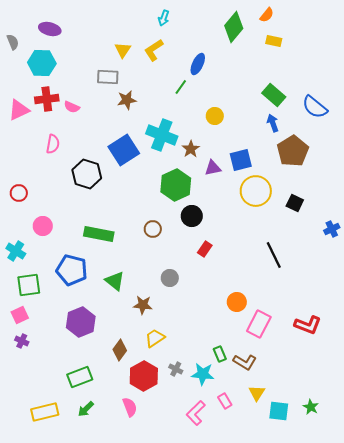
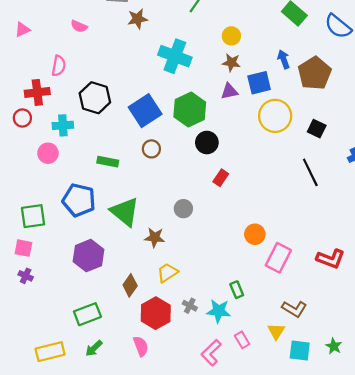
red cross: (47, 99) -> (37, 92), moved
pink triangle: (19, 110) -> (22, 29), size x0.7
blue arrow: (273, 123) -> (284, 59), moved
brown star: (191, 149) -> (231, 63), moved, turned -30
blue square: (124, 150) -> (145, 111), moved
brown circle: (153, 229) -> (151, 149), moved
green rectangle: (99, 234) -> (108, 162), size x0.7
cyan cross: (16, 251) -> (63, 125), moved, turned -36
black line: (274, 255) -> (310, 172), moved
green triangle: (115, 281) -> (125, 212), size x1.4
pink square: (20, 315) -> (23, 248), turned 36
brown L-shape: (245, 362) -> (294, 309), moved

